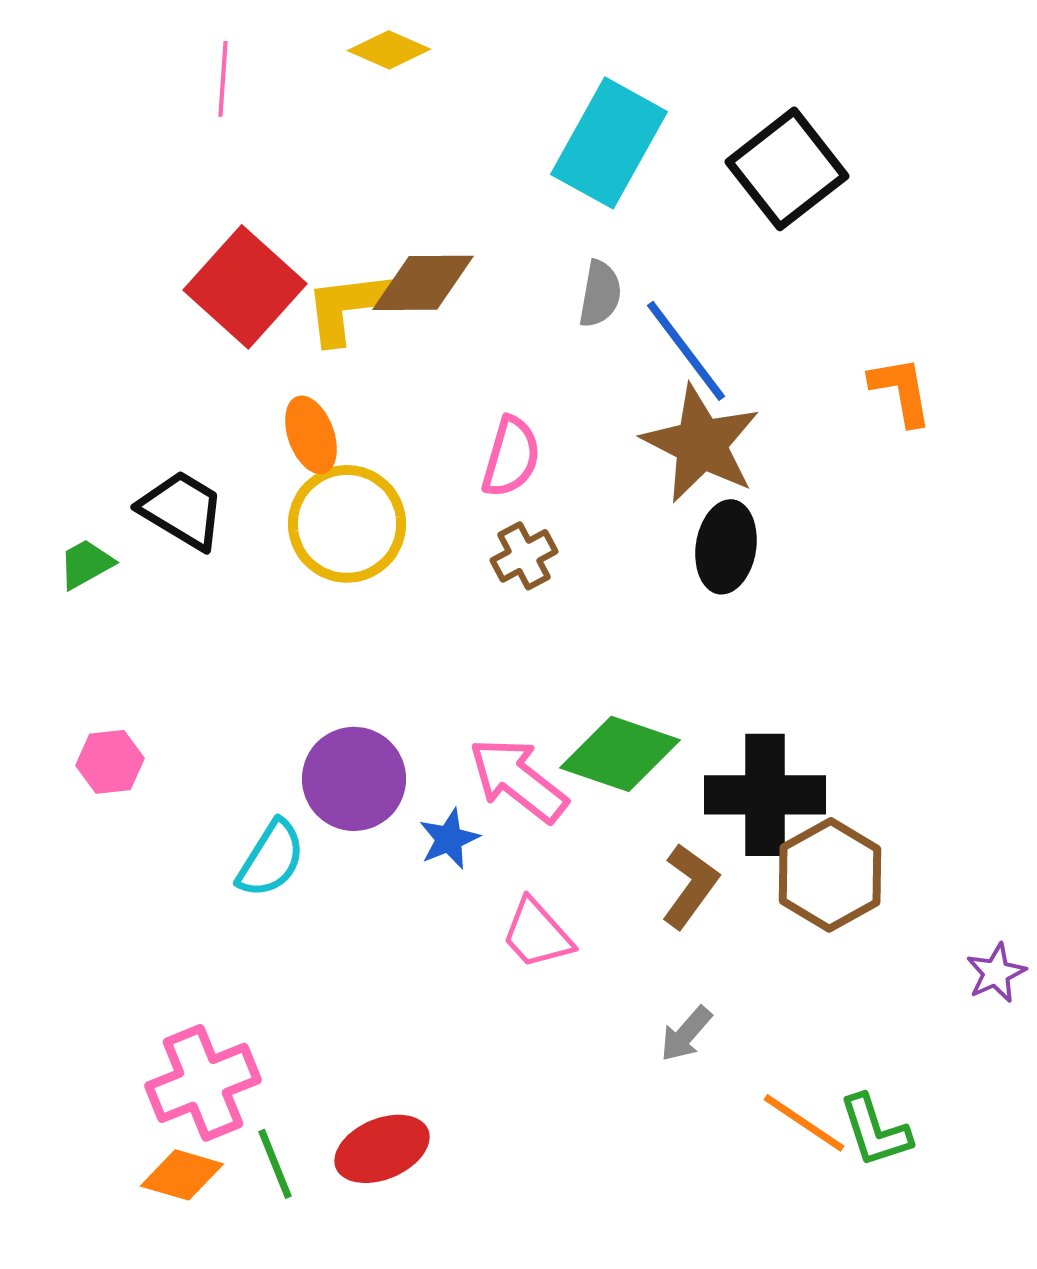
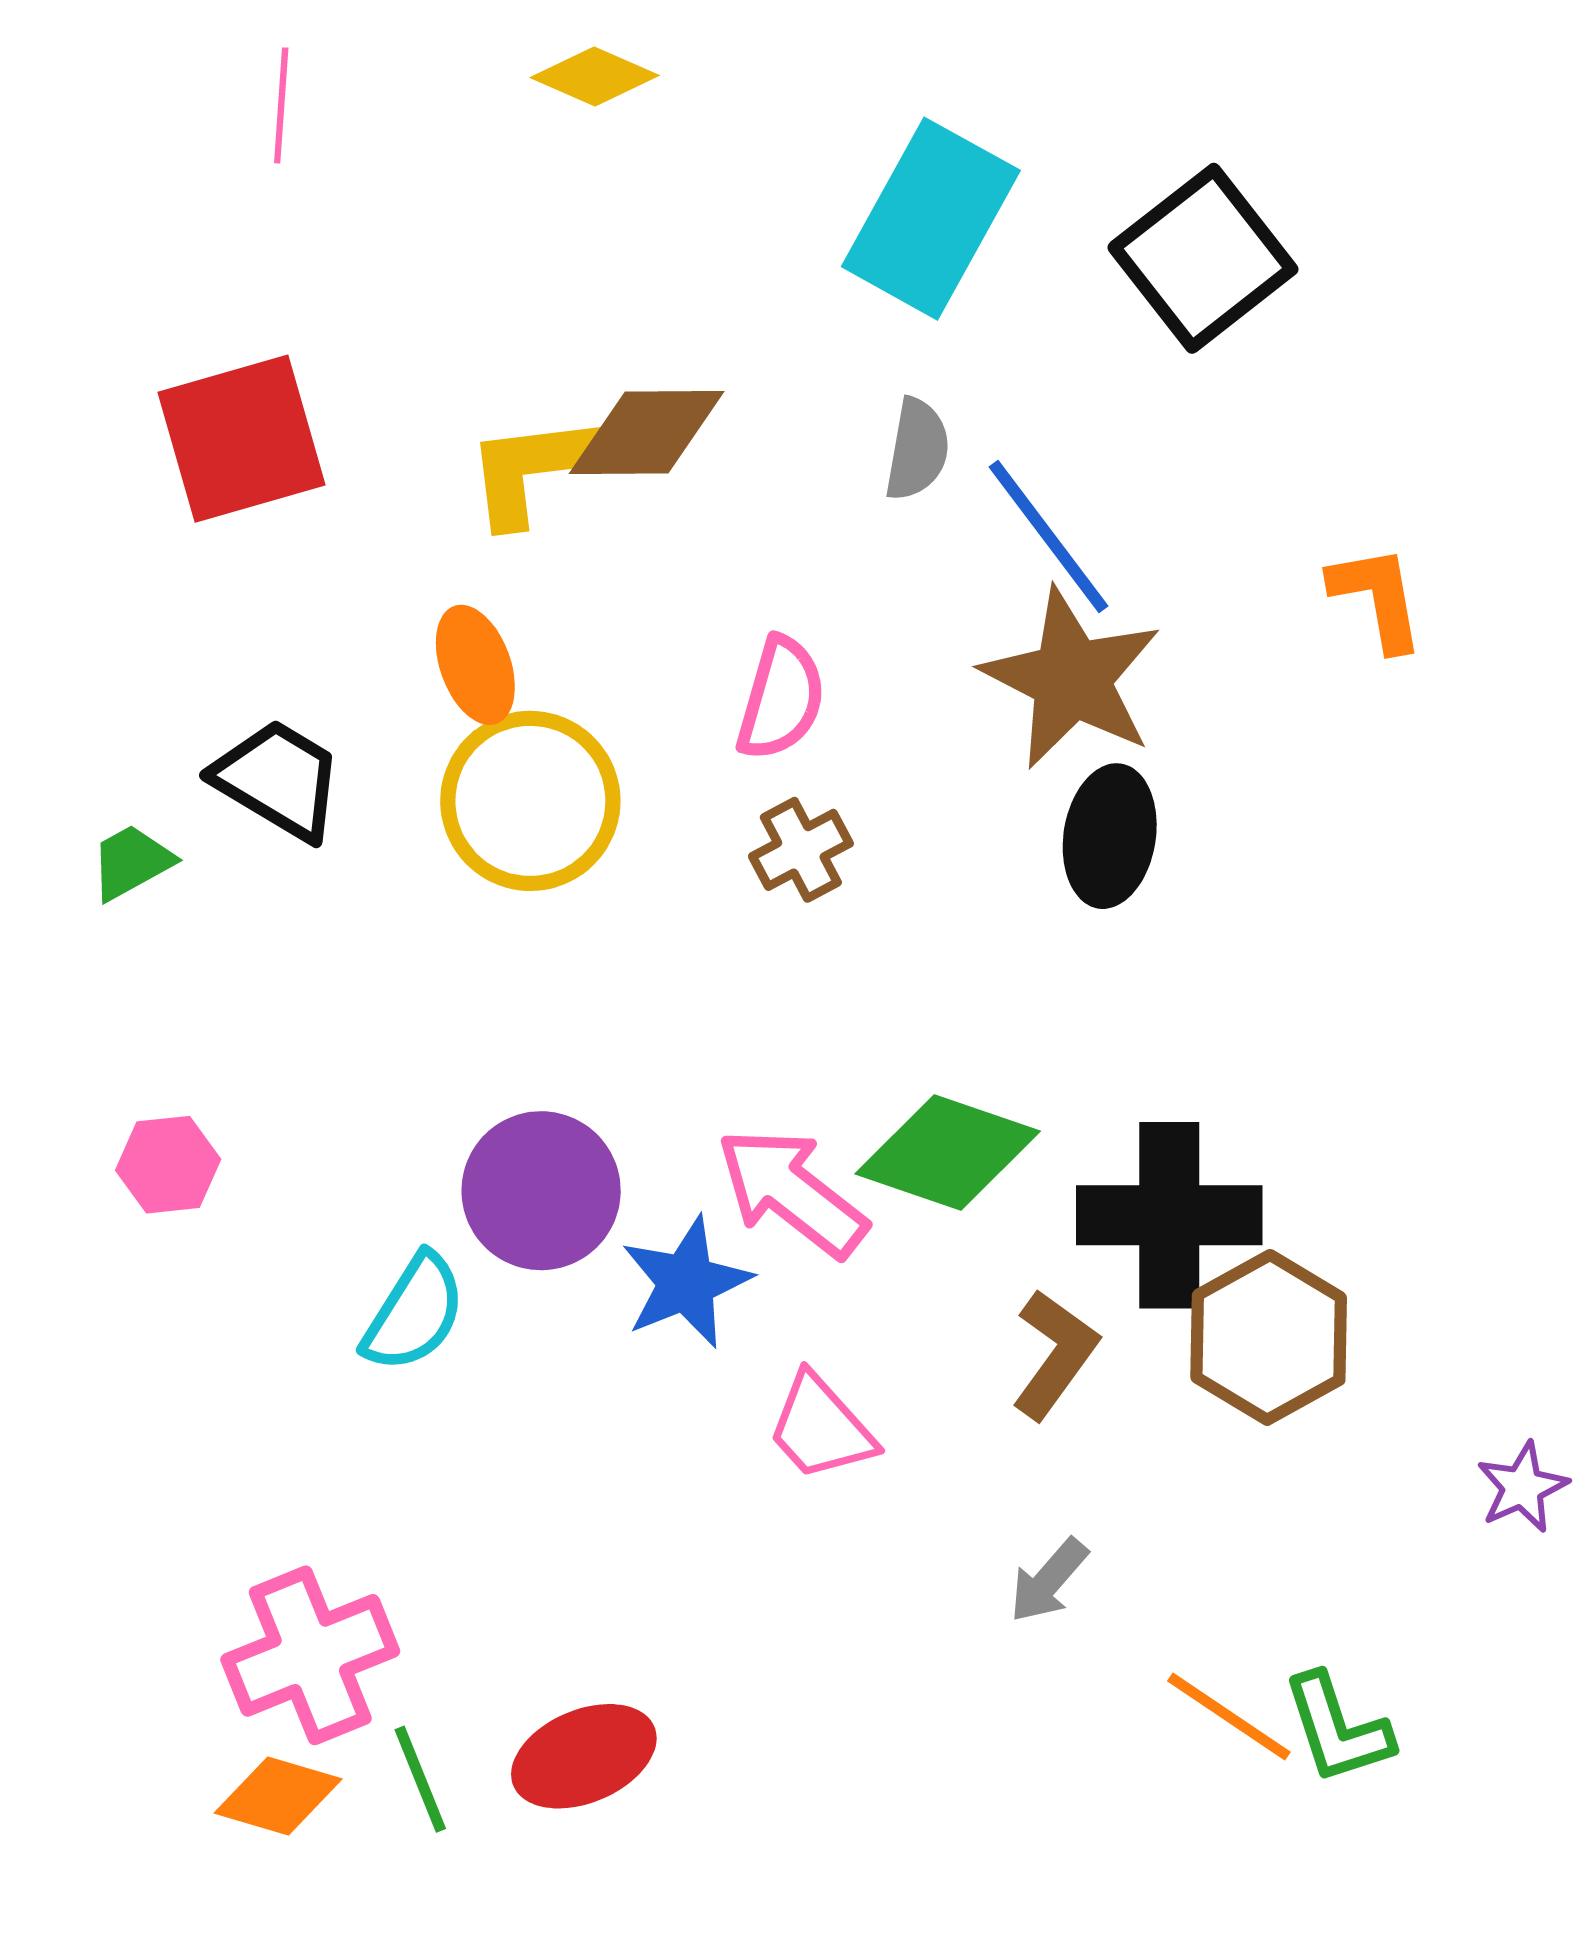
pink line: (223, 79) -> (281, 105), moved
red square: (245, 287) -> (241, 439), moved, turned 32
blue star: (449, 839) -> (686, 1282), size x1.4

